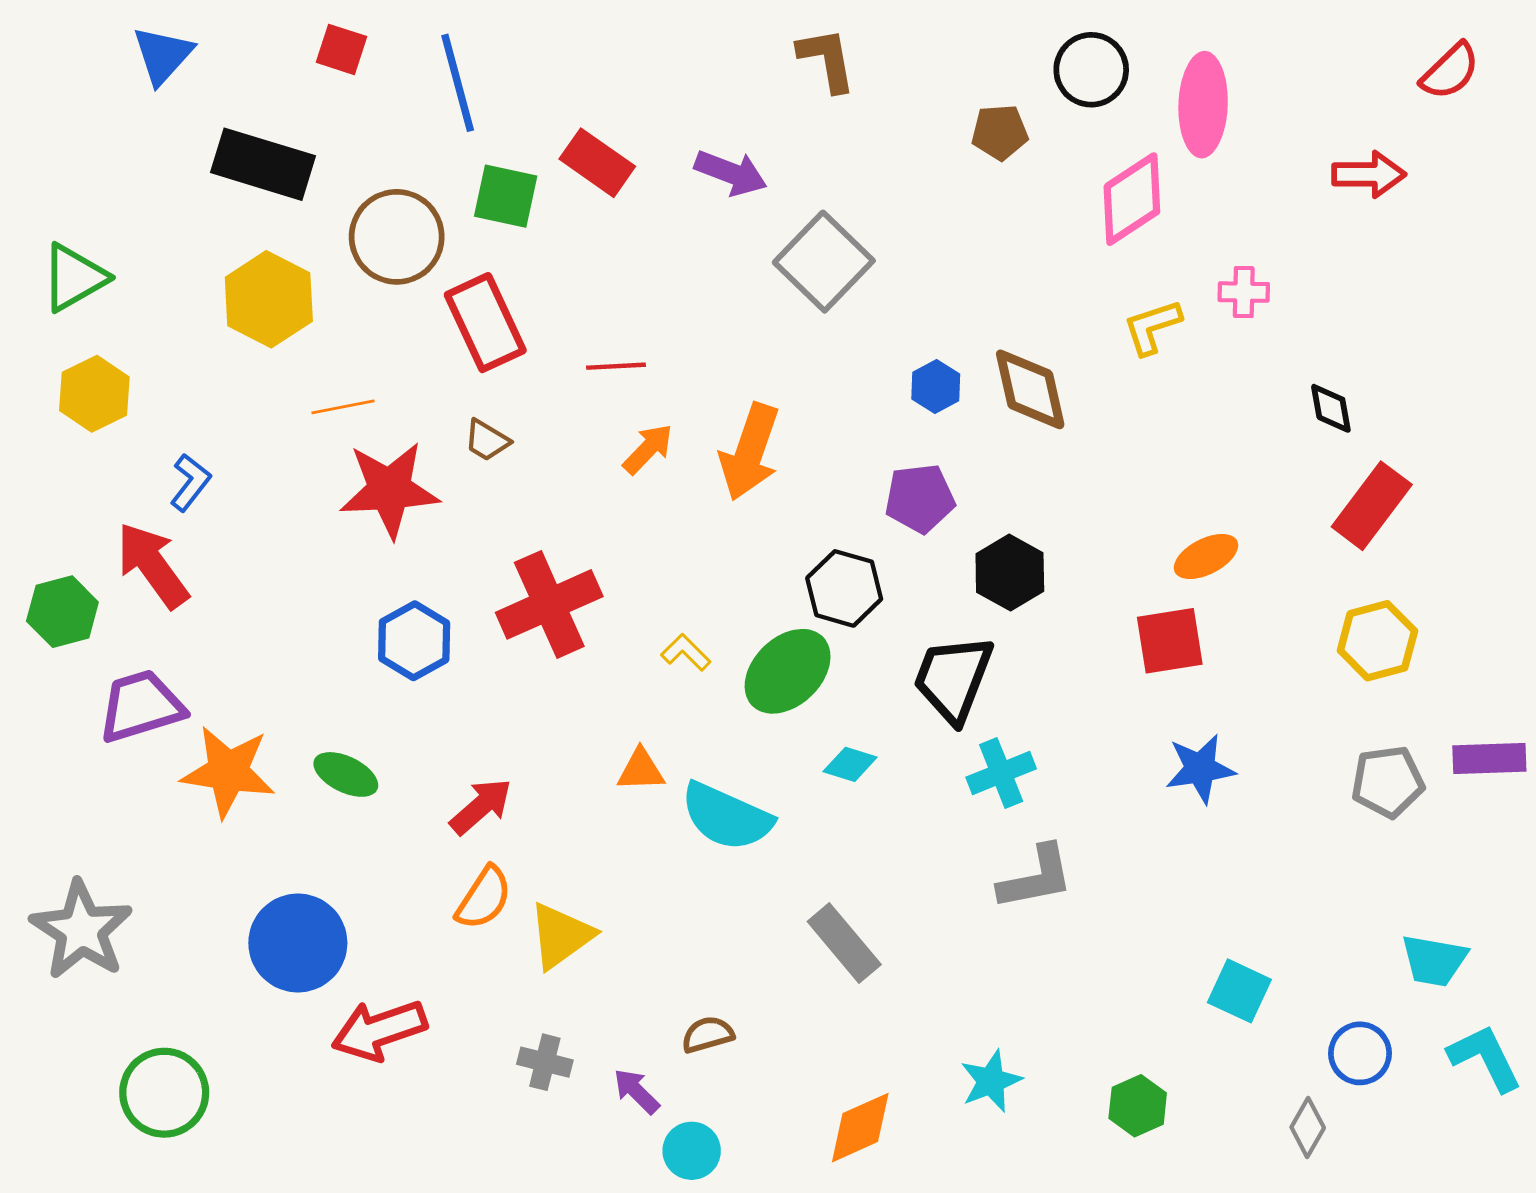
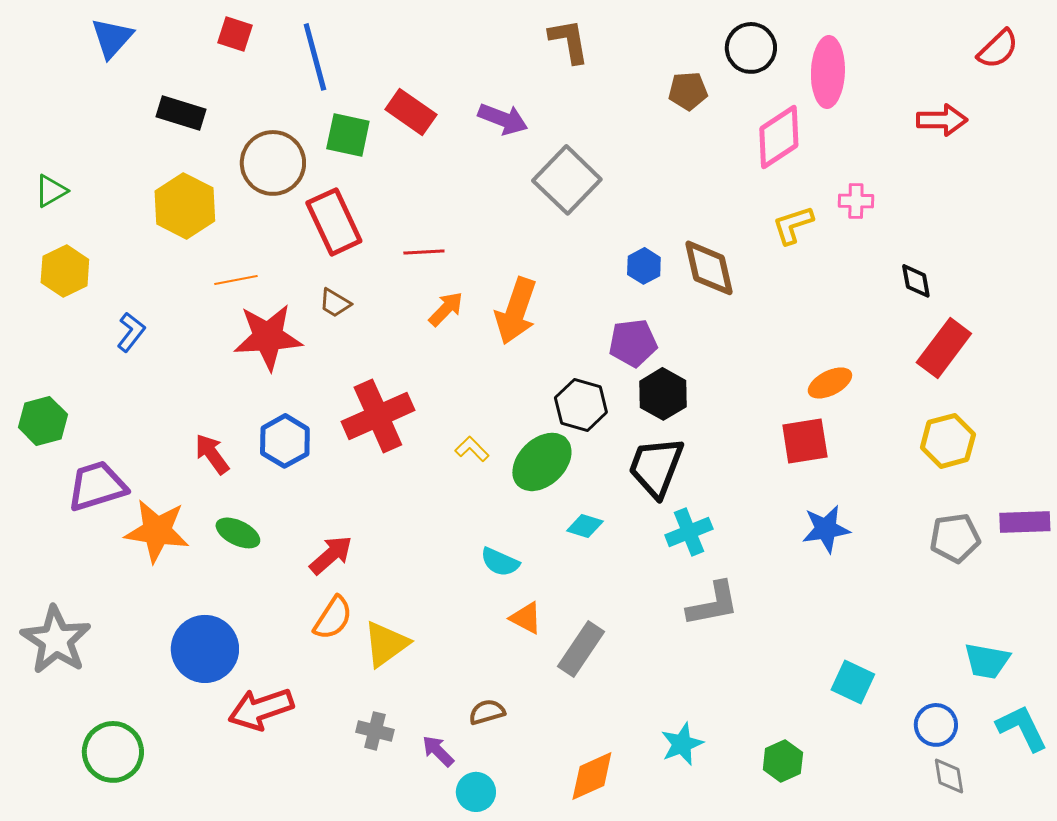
black rectangle: (263, 164) -> (181, 113), size x0.7
green triangle: (74, 278) -> (51, 191), size x0.7
red arrow: (153, 565) -> (212, 454), moved, size x0.7
black hexagon: (1010, 572) -> (663, 394), moved
orange triangle: (641, 770) -> (526, 618), moved, turned 30
cyan semicircle: (727, 817) -> (500, 562), size x0.6
gray rectangle: (844, 943) -> (581, 649), turned 74
gray diamond: (1308, 1128) -> (949, 776), moved, turned -39

